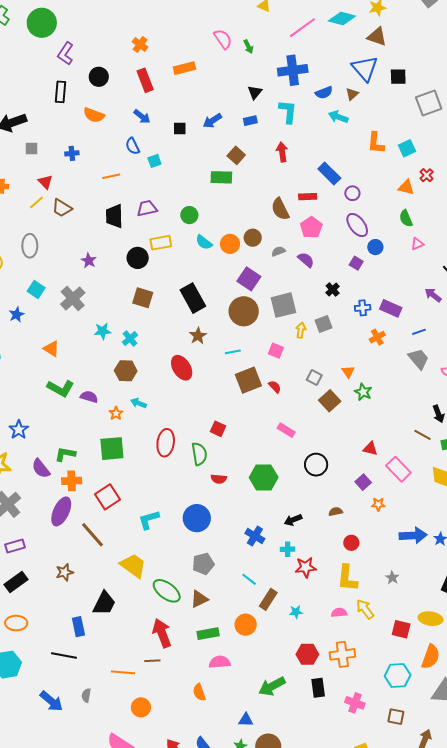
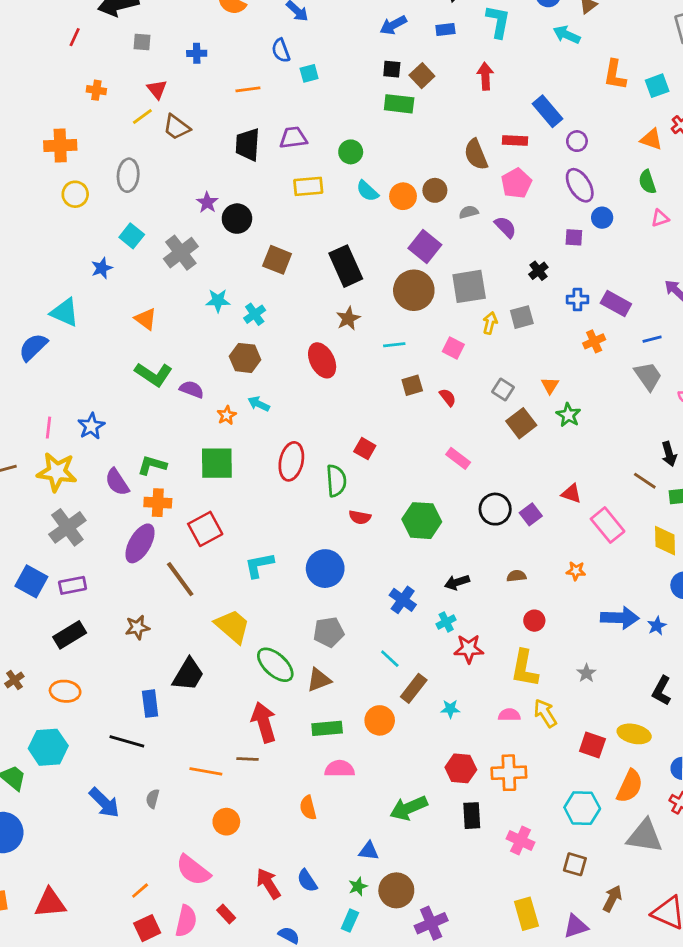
black square: (180, 128) -> (392, 69), moved
black circle: (138, 258) -> (237, 219), moved
purple square: (356, 263) -> (574, 237), turned -32
brown square: (248, 380) -> (412, 385), size x0.6
purple square: (363, 482) -> (531, 514), moved
cyan cross: (288, 549) -> (446, 622), turned -32

